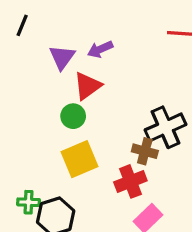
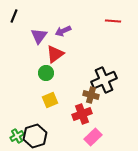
yellow square: (79, 159) -> (50, 100), size x0.7
green cross: (29, 202) -> (17, 136), moved, turned -32

